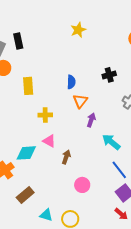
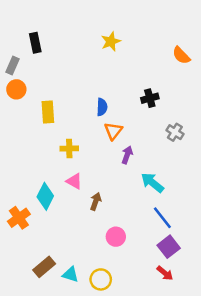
black rectangle: (18, 41) -> (35, 43), moved
cyan diamond: (26, 153) -> (45, 196), turned -60
brown rectangle: (25, 195) -> (44, 267), moved

